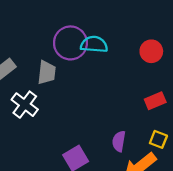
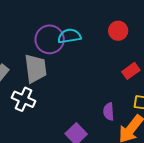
gray trapezoid: (47, 72) -> (36, 68), size x1.4

